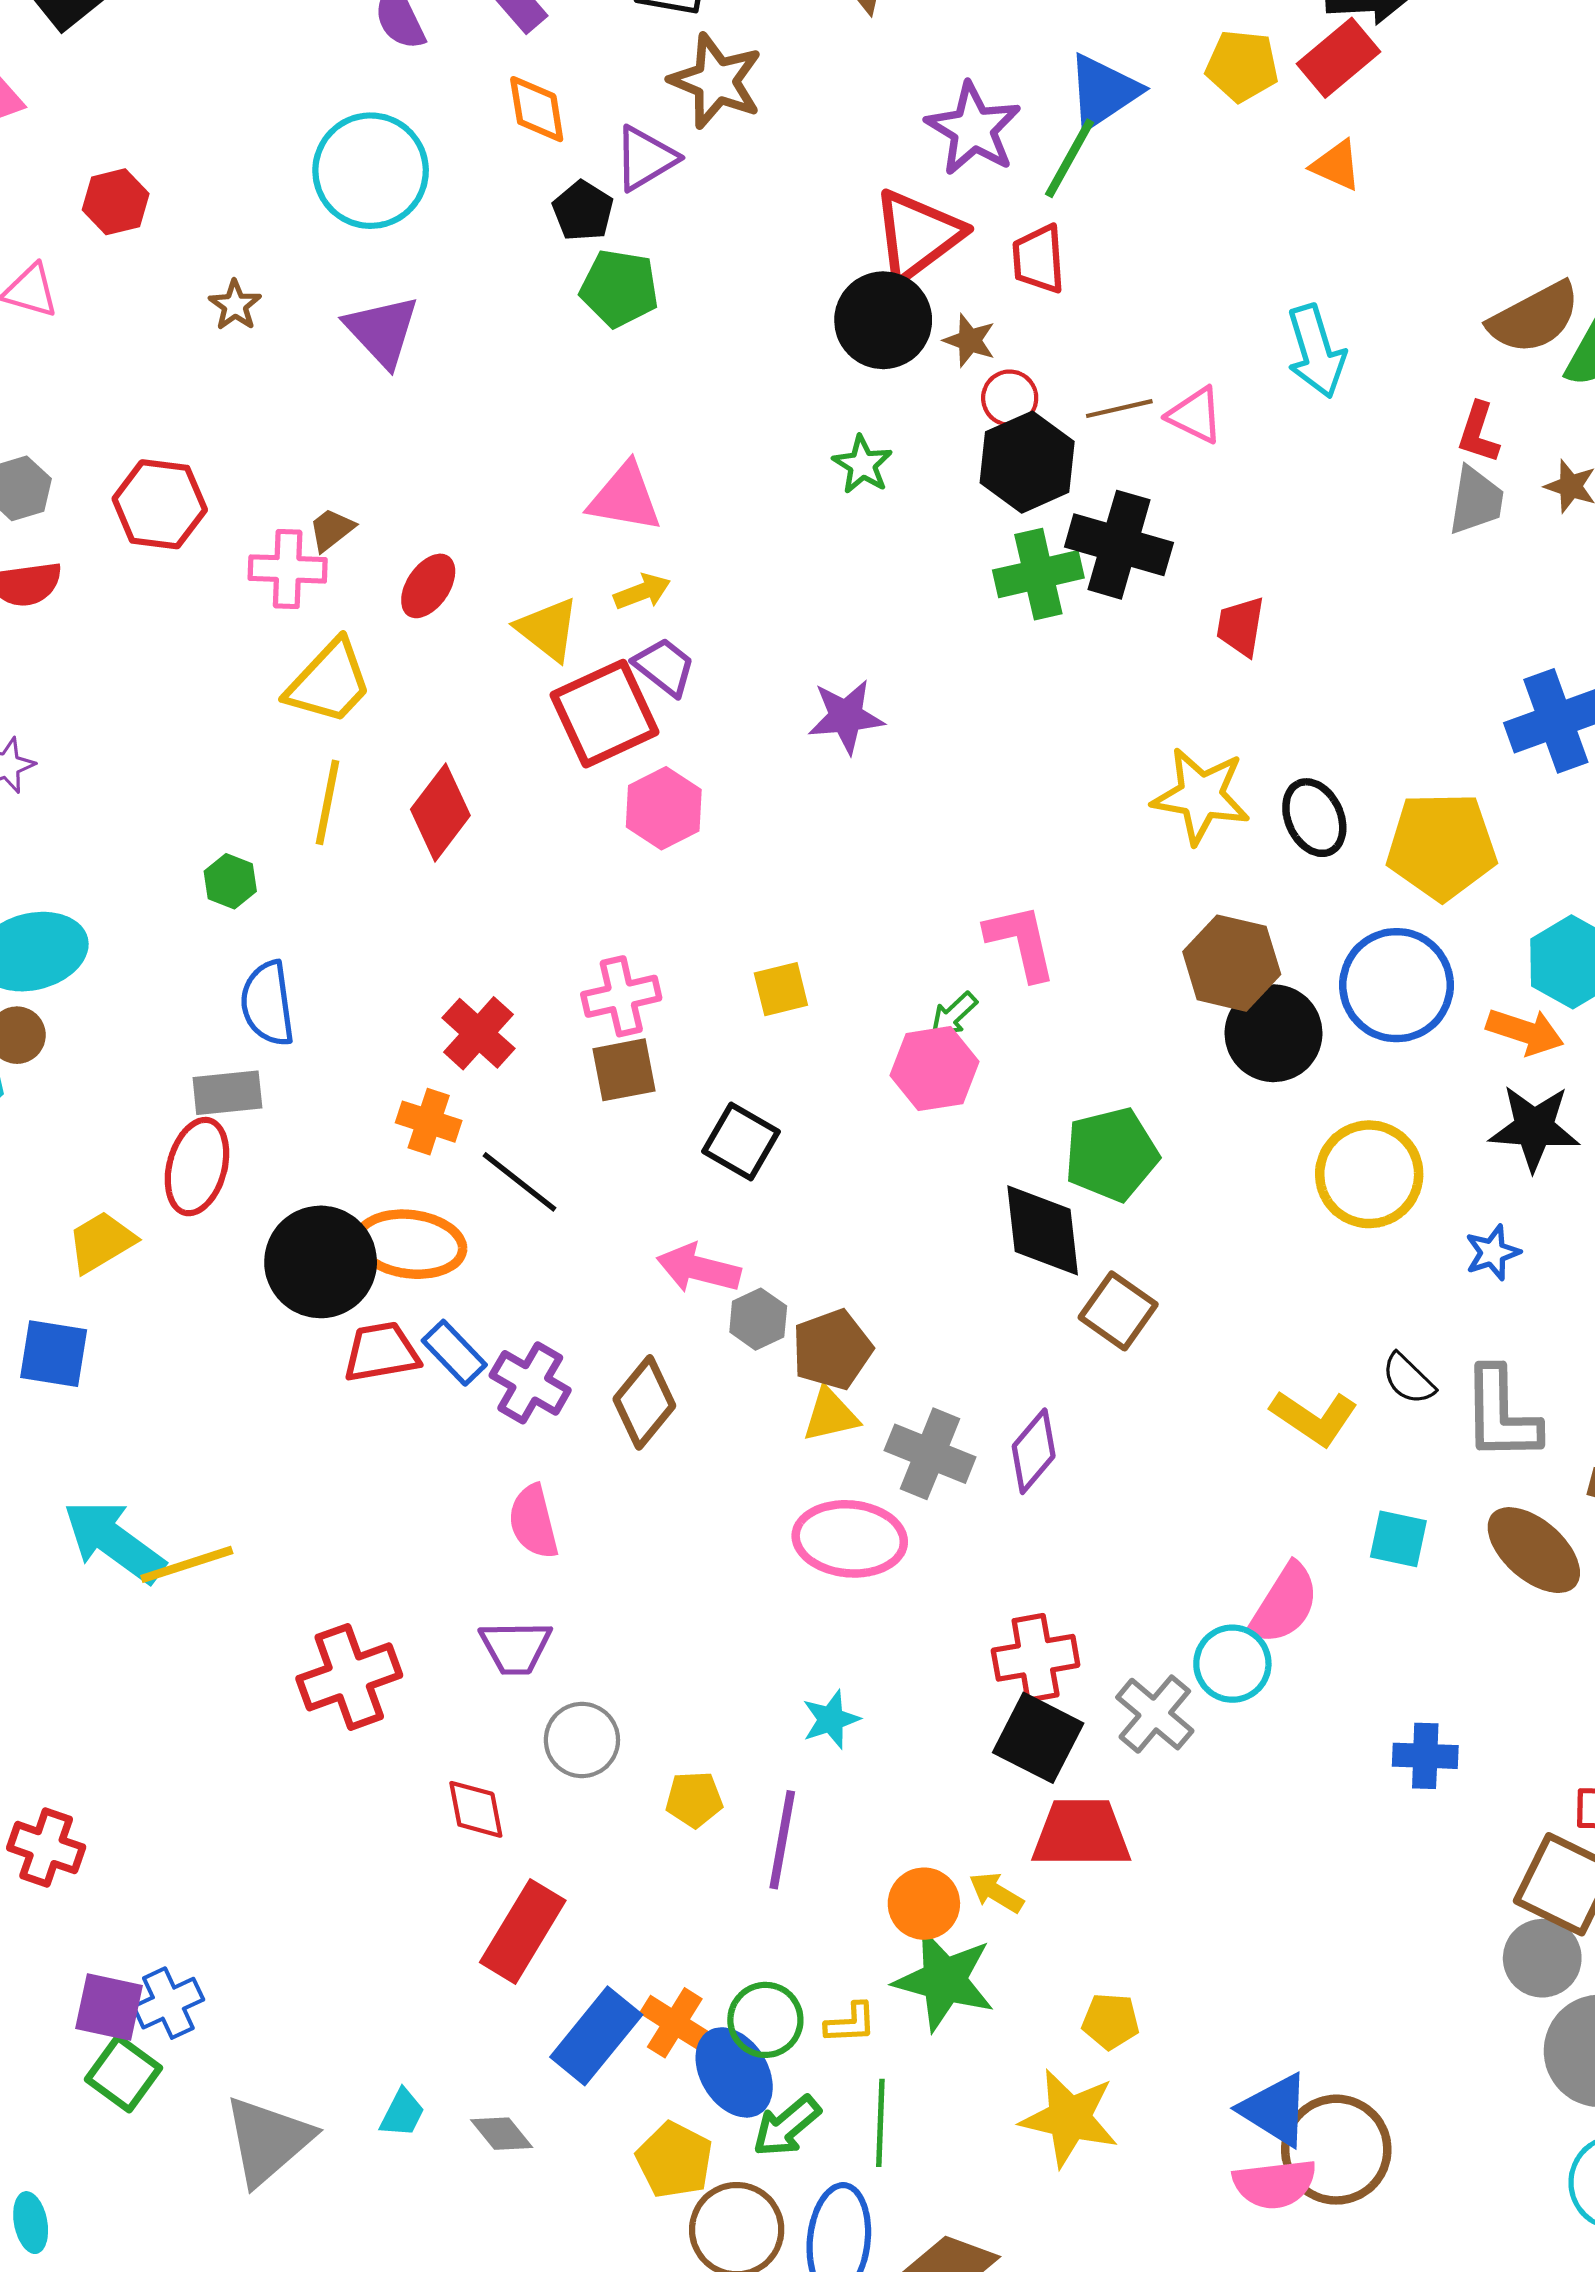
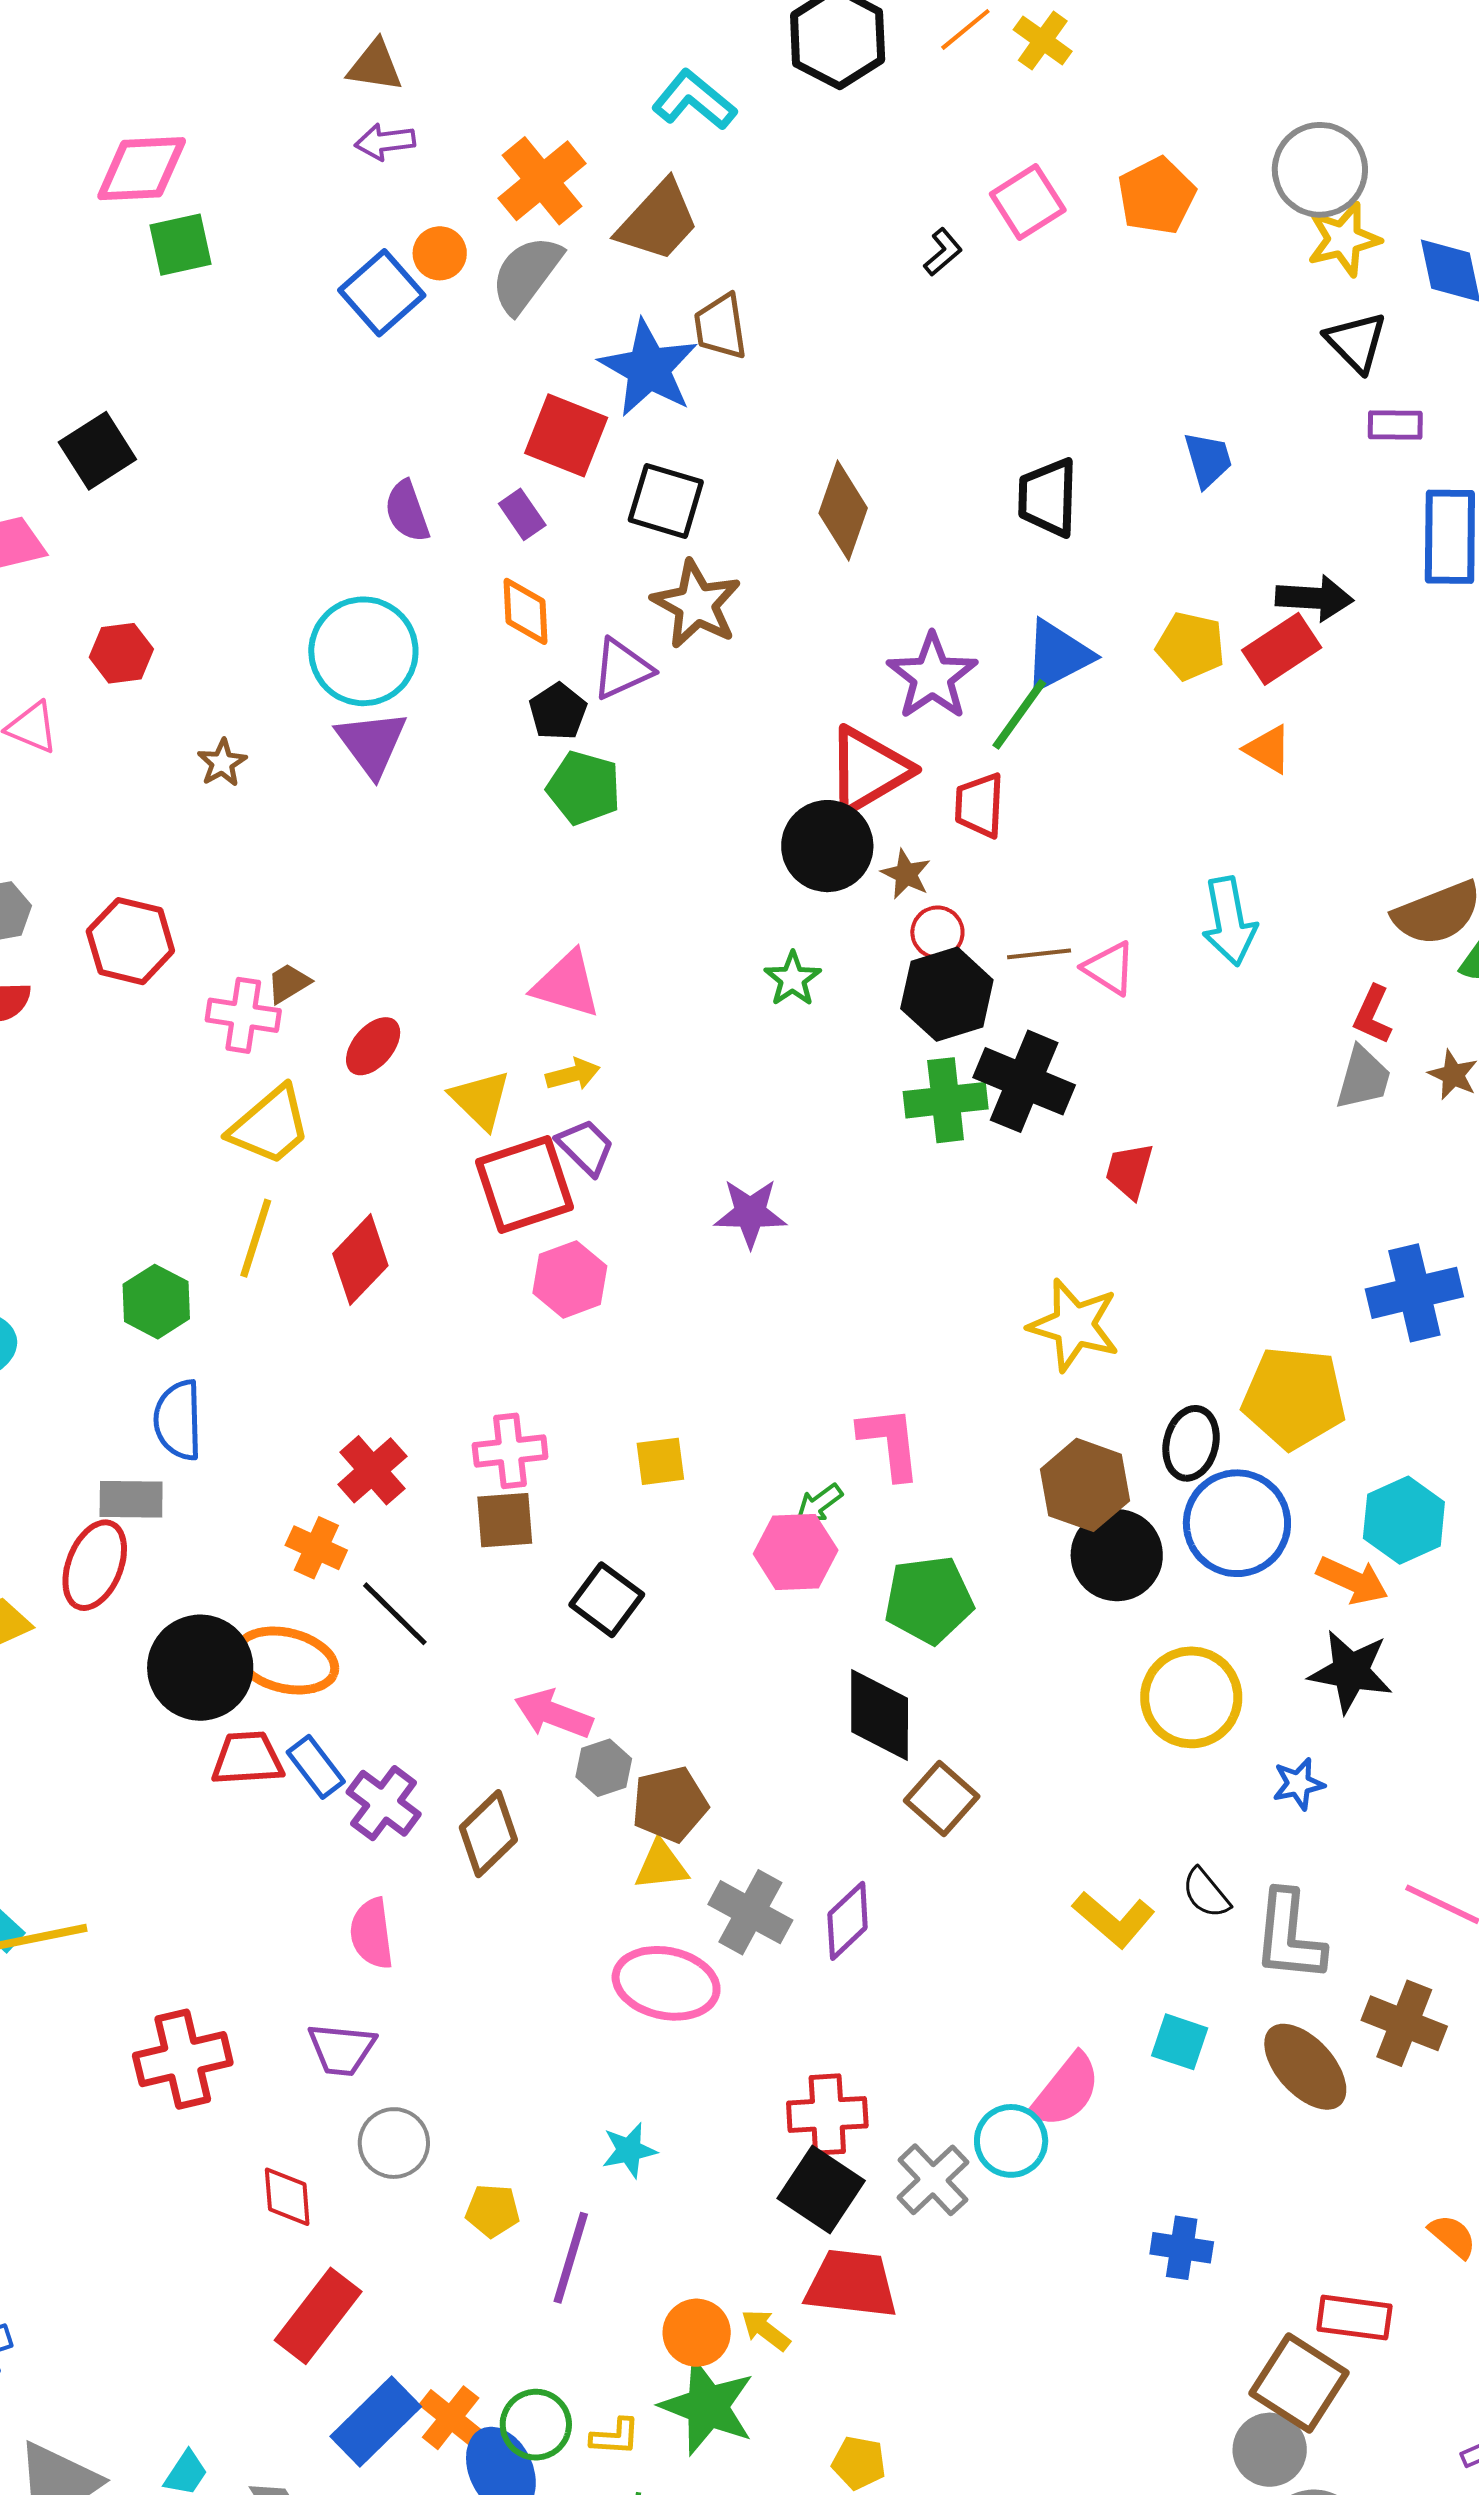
purple triangle: (382, 331) -> (372, 743), moved
black ellipse: (1314, 818) -> (1191, 1443), moved, turned 32
green hexagon: (230, 881) -> (156, 1302), size x1.4
green pentagon: (1111, 1154) -> (929, 1600), moved

